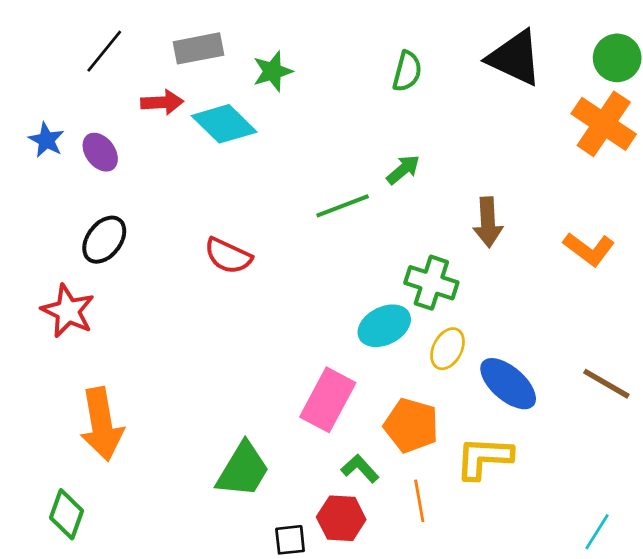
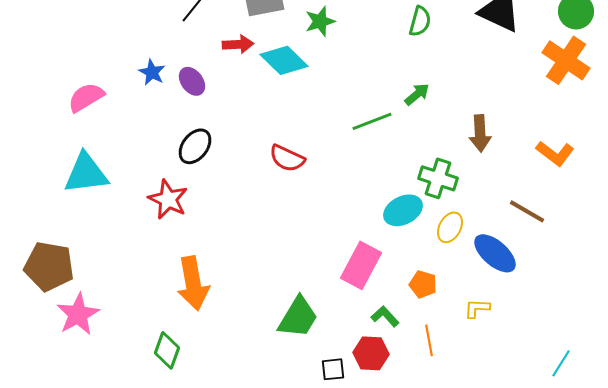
brown line: (606, 384) -> (527, 211), moved
orange pentagon: (411, 425) -> (423, 284), size x0.7
yellow L-shape: (484, 458) -> (477, 308), size x0.6

